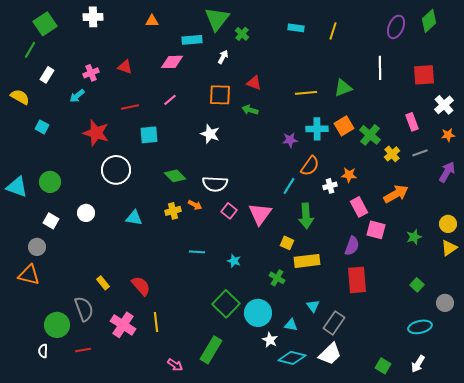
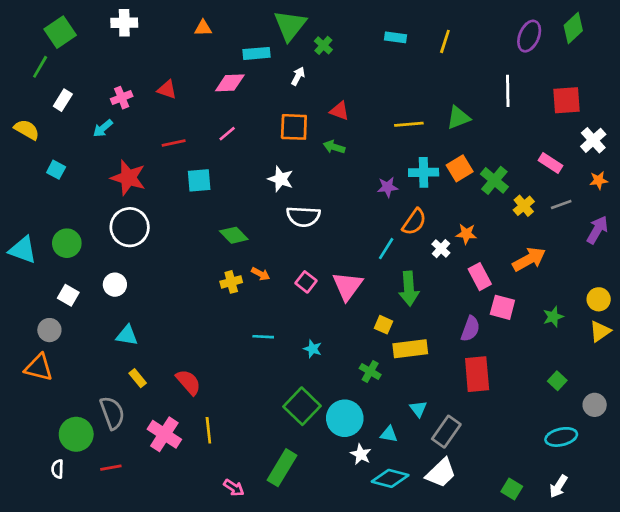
pink rectangle: (412, 122) -> (551, 163), turned -36
white circle: (116, 170) -> (130, 227), moved
white semicircle: (215, 184) -> (303, 216), moved
white cross: (330, 186) -> (441, 249), turned -32
cyan triangle: (134, 218) -> (127, 335), moved

